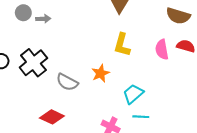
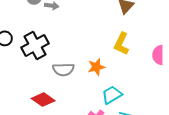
gray semicircle: (67, 82) -> (63, 70), turned -40
cyan trapezoid: (133, 94) -> (112, 95), moved

